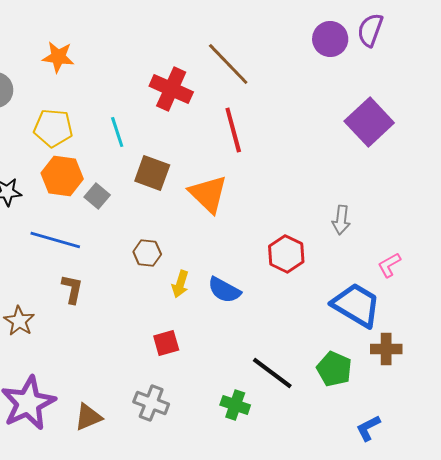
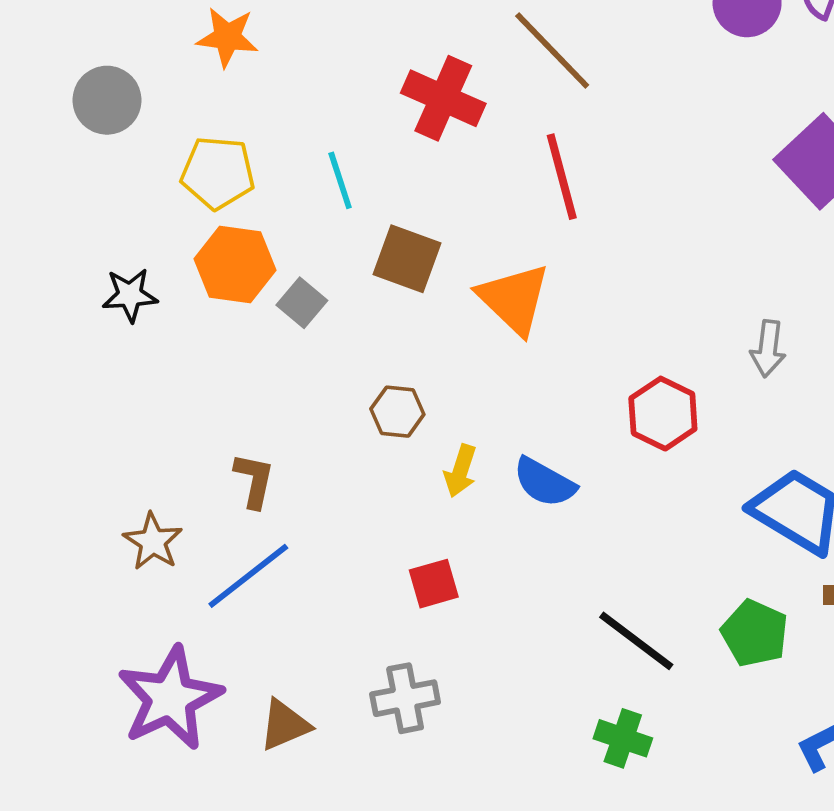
blue line: (55, 240) -> (248, 576), moved, turned -54
gray cross: (151, 403) -> (405, 698), turned -32
green cross: (235, 405) -> (623, 738), moved

